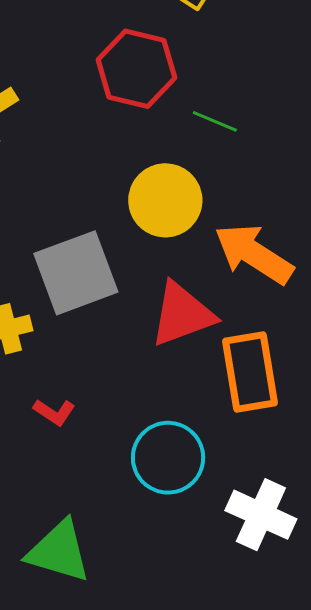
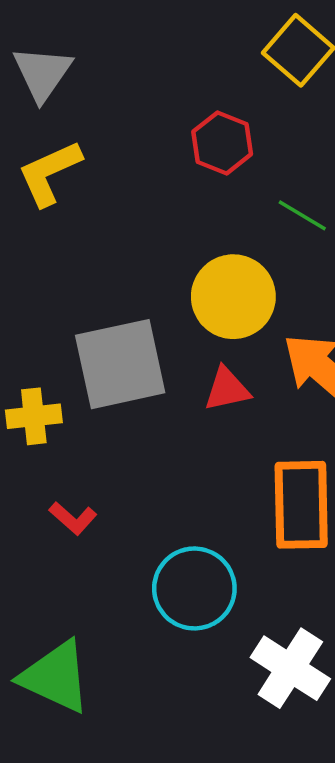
red hexagon: (136, 69) -> (222, 143), size x0.7
red triangle: (182, 314) -> (227, 389), moved, size x0.6

